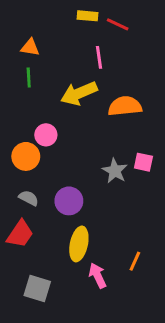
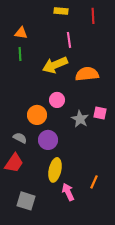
red line: (118, 24) -> (93, 16), moved, turned 63
pink circle: (46, 135) -> (57, 100), moved
orange circle: (26, 156) -> (37, 115), moved

